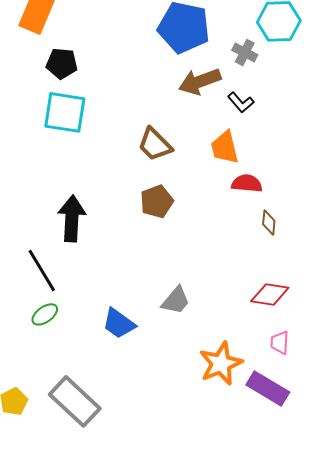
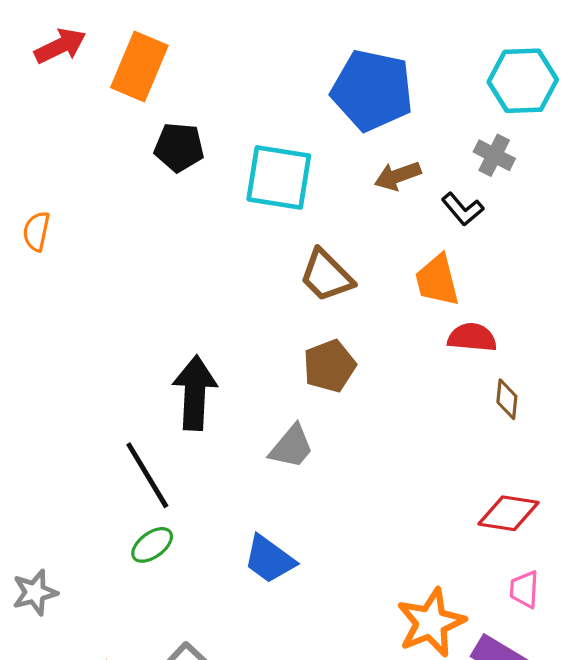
gray cross: (245, 52) -> (494, 155), moved
brown arrow: (200, 81) -> (398, 176), size x0.7
cyan square: (65, 112) -> (279, 177), moved
gray trapezoid: (176, 300) -> (291, 447), moved

